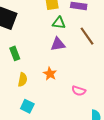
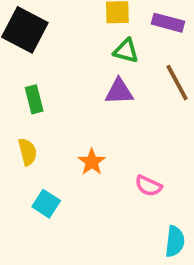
orange star: (50, 74) -> (92, 162), moved
yellow semicircle: (23, 80) -> (28, 152), moved, turned -32

